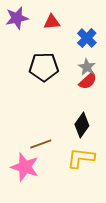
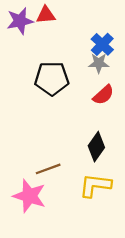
red triangle: (52, 22) -> (46, 15), moved
gray star: (87, 67) -> (99, 63), moved, turned -30

